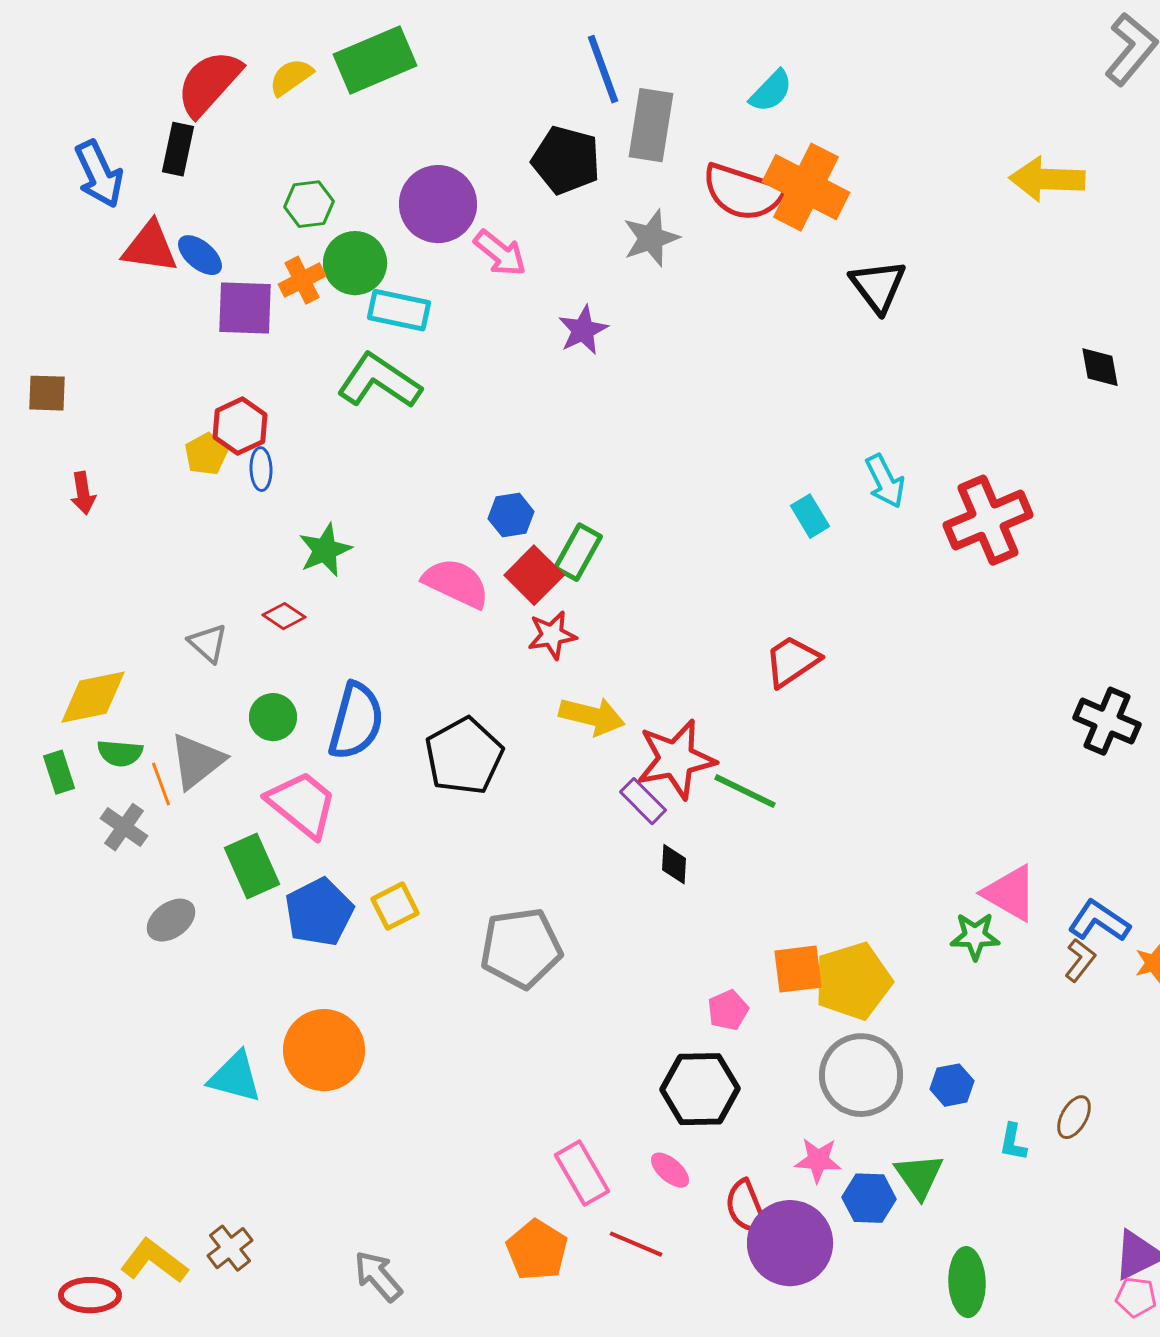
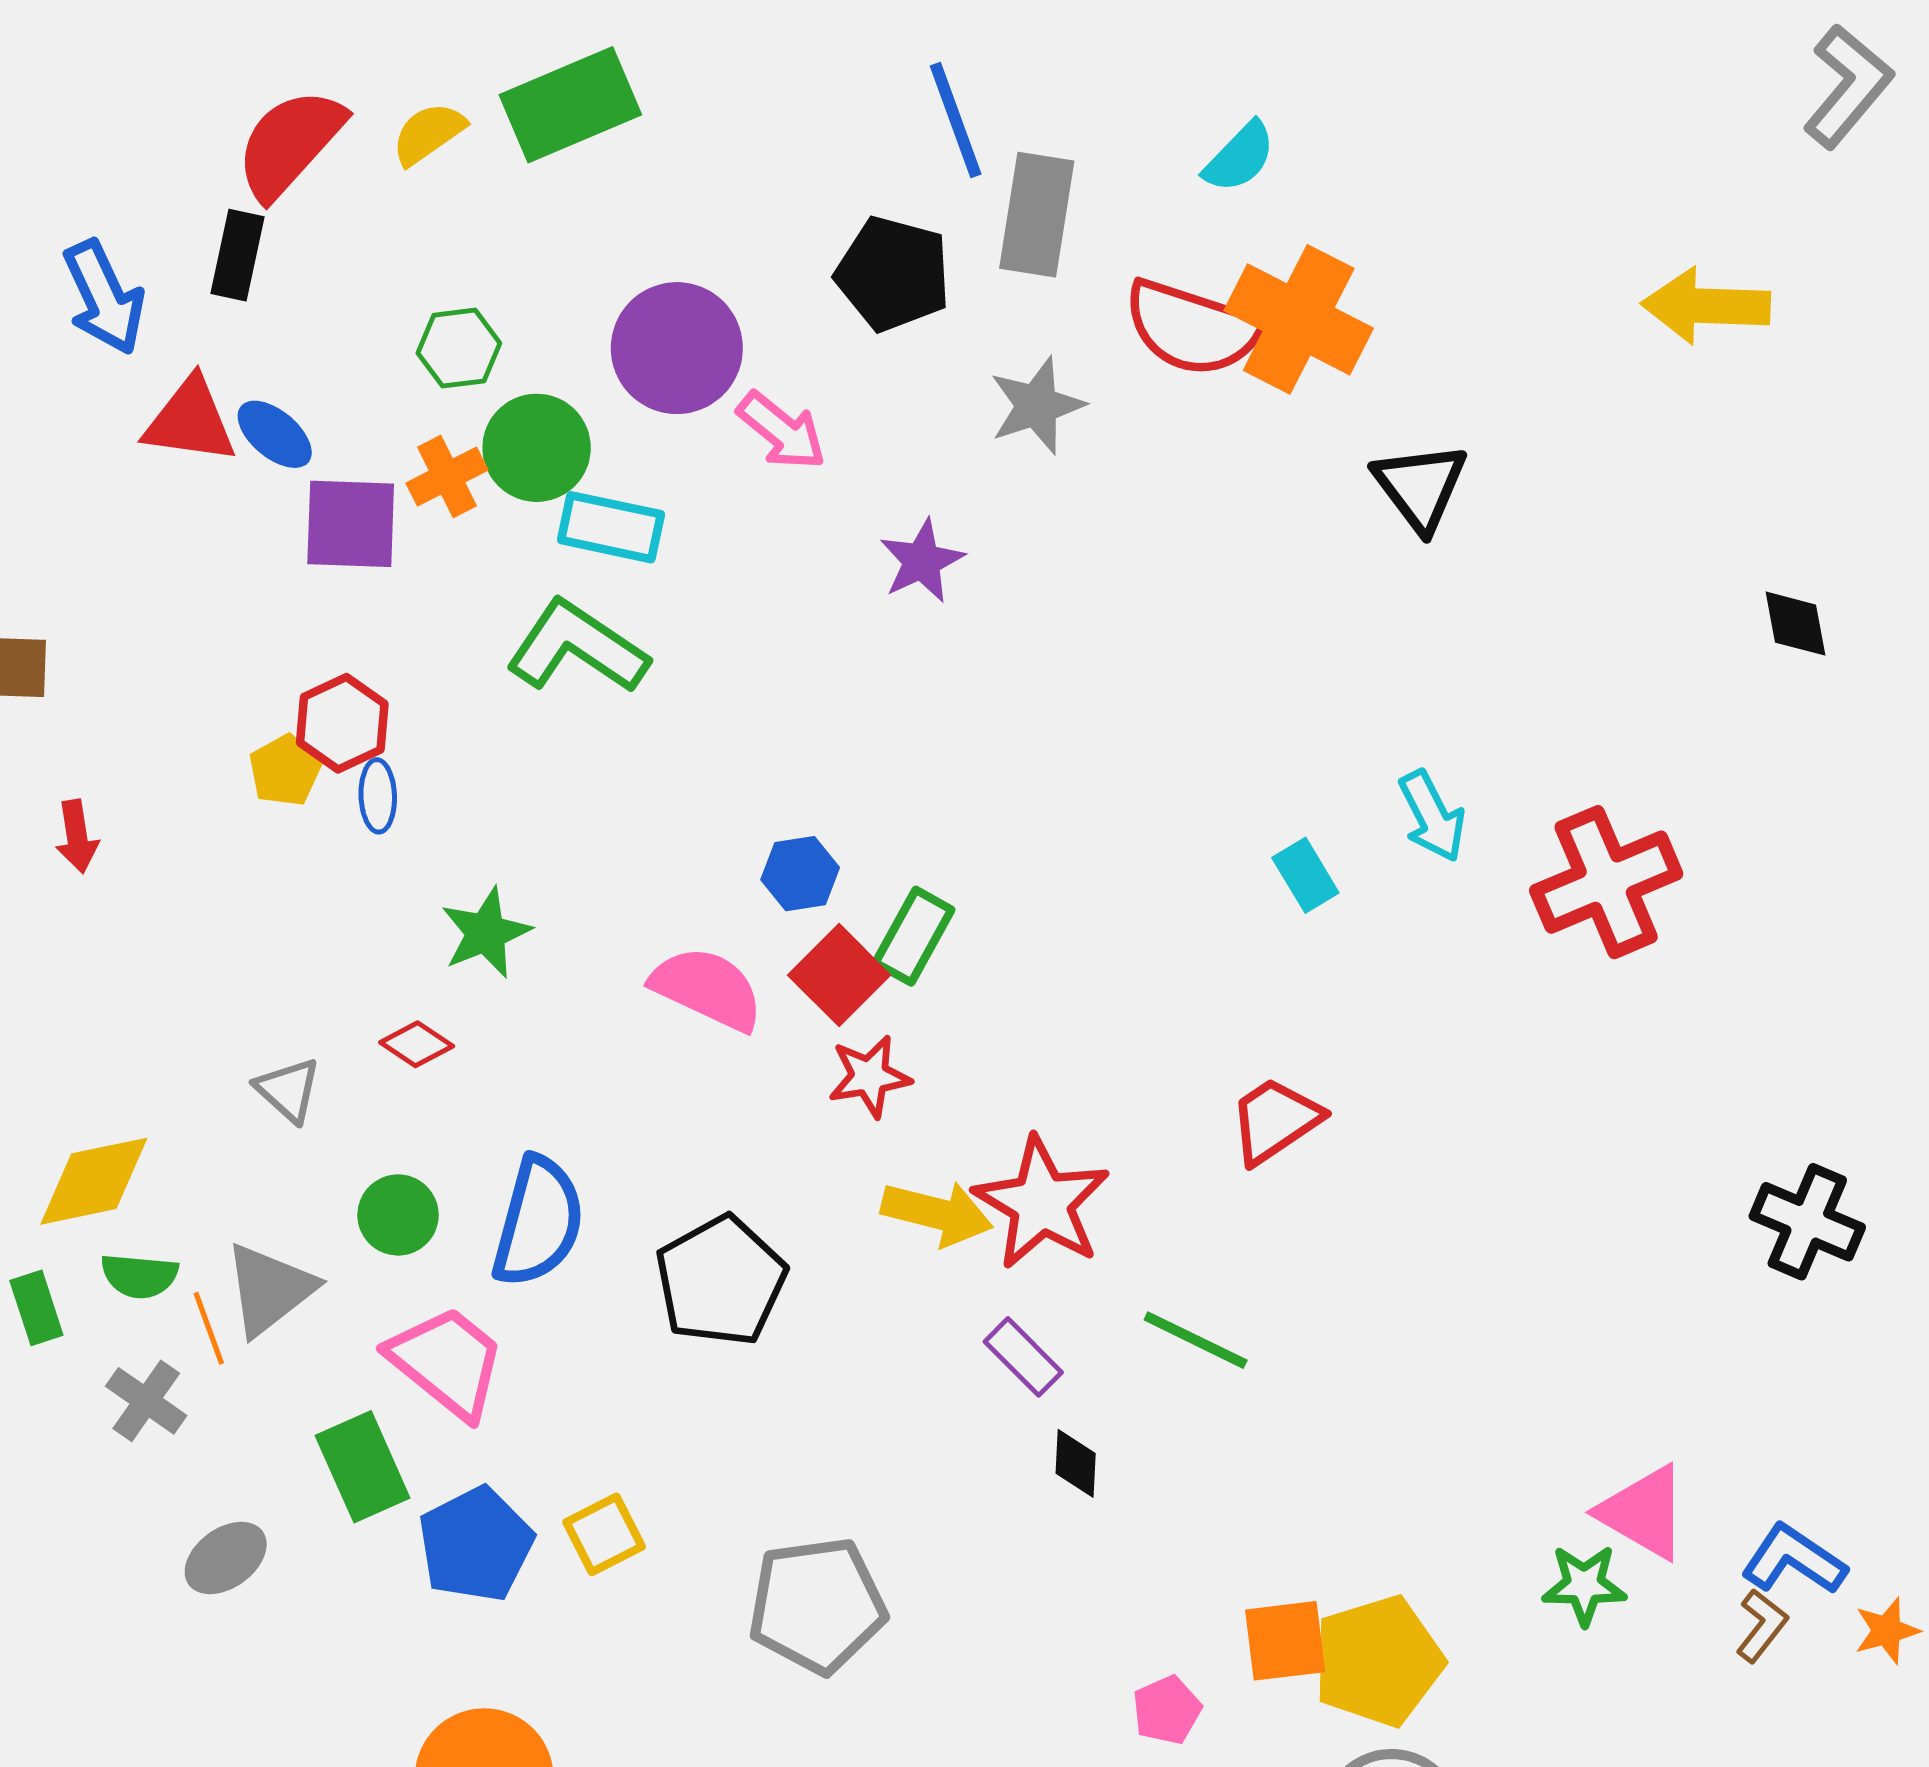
red star: (676, 759) -> (1042, 1203), moved, turned -30

